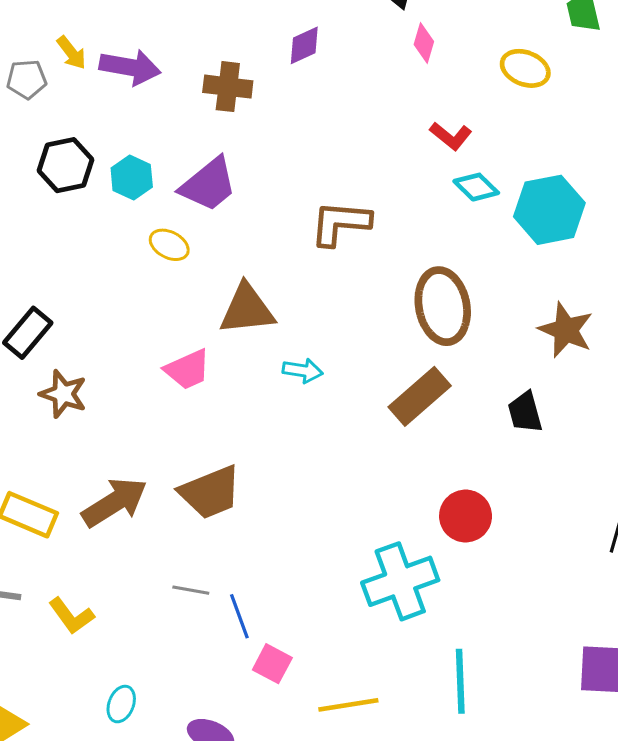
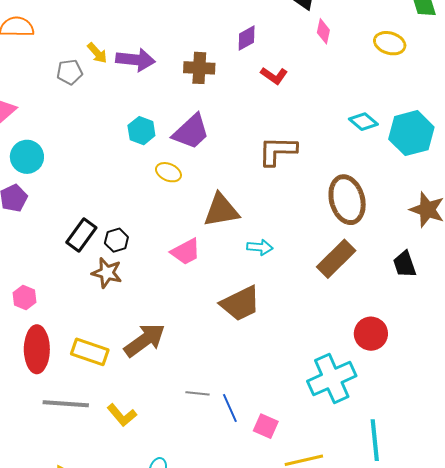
red L-shape: (451, 136) -> (274, 76), moved
black hexagon: (65, 165) -> (116, 240), moved, size x0.7
brown trapezoid: (210, 492) -> (240, 303), moved
pink square: (272, 664) -> (266, 426), moved

